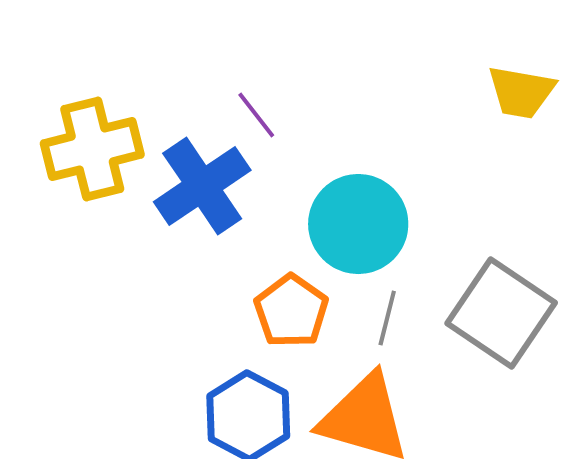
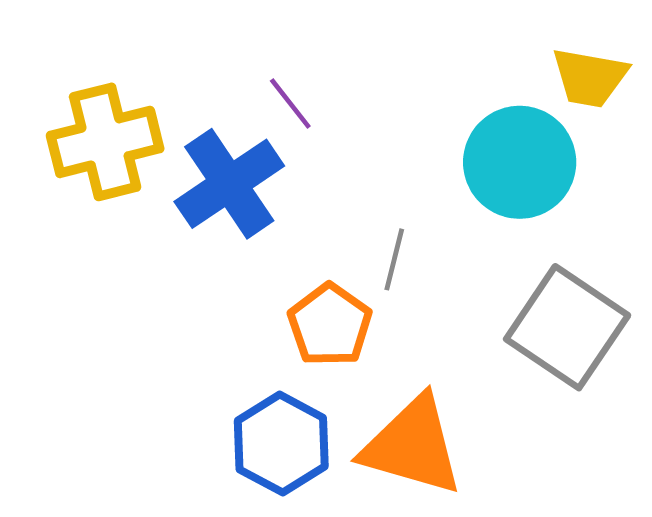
cyan circle: (358, 224) -> (520, 162), moved
gray line: (387, 318) -> (394, 259), moved

